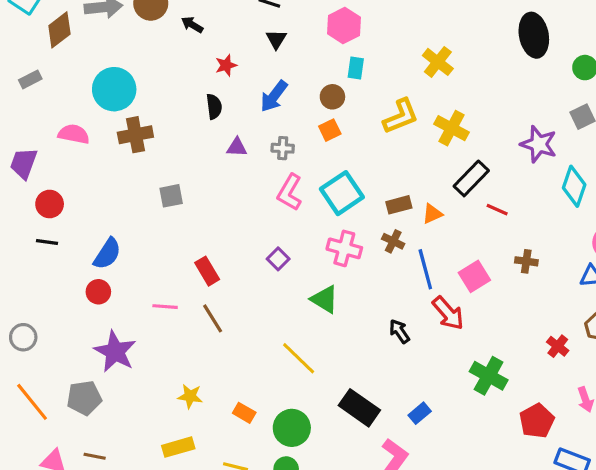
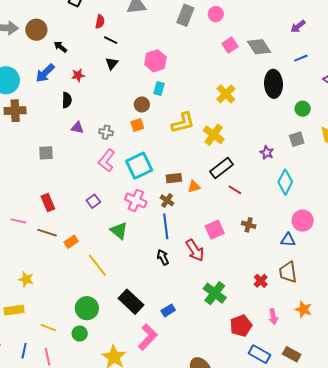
yellow cross: (438, 62) -> (226, 94), moved
blue arrow: (274, 96) -> (45, 73), moved
purple star: (539, 144) -> (267, 153), size x0.6
gray square: (171, 196) -> (46, 153), moved
blue line: (425, 269) -> (166, 226), moved
brown line: (213, 318) -> (47, 233), turned -48
orange rectangle: (244, 413) -> (71, 242), moved, turned -72

